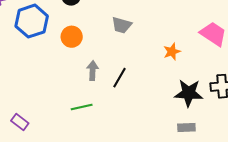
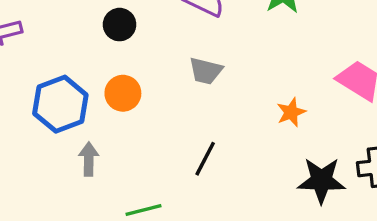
blue hexagon: (32, 21) -> (60, 104), moved
gray arrow: (93, 71) -> (89, 159), moved

